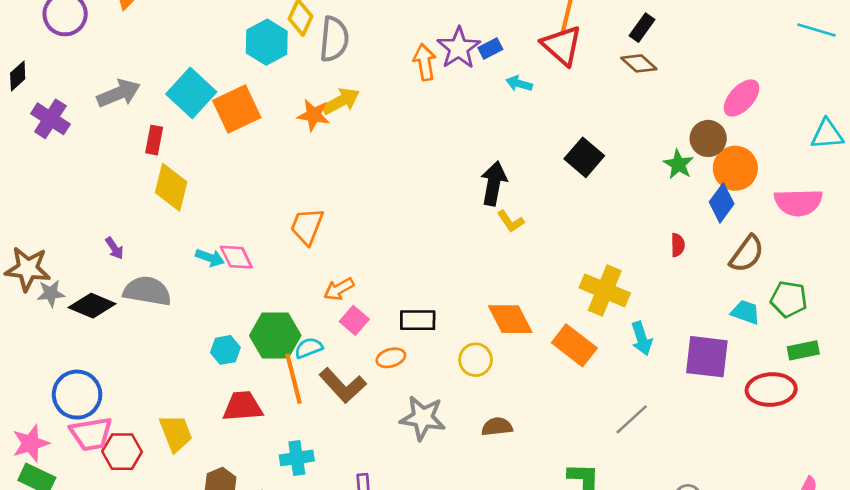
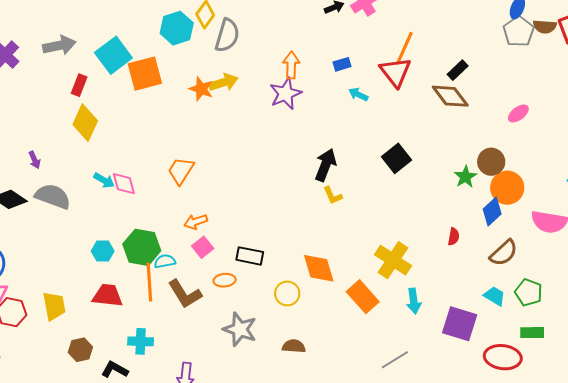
purple star: (459, 48) -> (286, 94), moved
brown diamond: (639, 63) -> (450, 96), size x1.4
pink ellipse: (742, 98) -> (518, 113), moved, size x0.7

